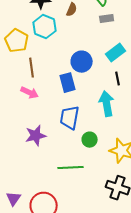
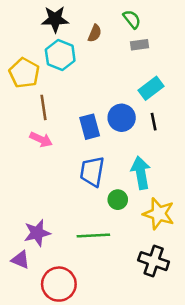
blue circle: (82, 62) -> (122, 118), moved
cyan arrow: (107, 104) -> (141, 173), moved
purple star: (36, 136) -> (37, 233), moved
purple triangle: (14, 199) -> (20, 260), moved, turned -42

